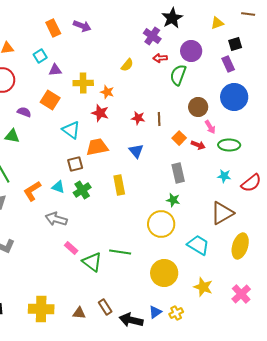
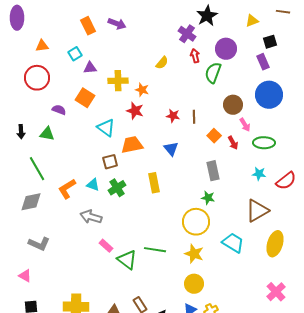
red arrow: (160, 58) -> (195, 56), turned 80
red arrow: (198, 145) -> (233, 143), turned 40
yellow circle: (164, 273) -> (194, 284), moved, size x0.7
yellow star: (203, 287) -> (194, 254), moved

